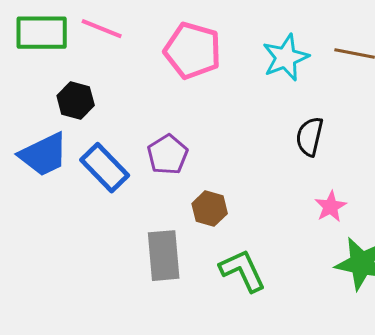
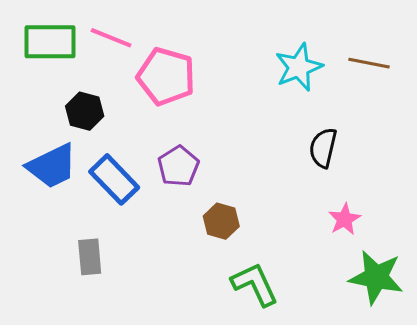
pink pentagon: (193, 51) -> (166, 76), moved
gray rectangle: (164, 256) -> (90, 257), moved, size x0.7

